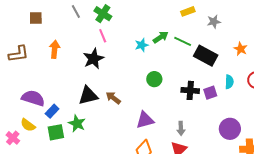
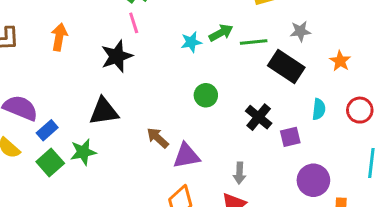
gray star: (214, 22) -> (300, 31), moved
green line: (183, 41) -> (254, 42), turned -36
black cross: (190, 90) -> (259, 117), turned 30
purple square: (210, 93) -> (290, 137), moved
brown arrow: (113, 98) -> (158, 138), moved
green star: (77, 123) -> (83, 152), turned 30
green square: (56, 132) -> (50, 163), turned -36

